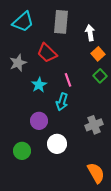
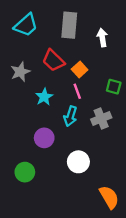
orange square: (98, 54) -> (80, 70), moved
green square: (100, 76) -> (114, 87), turned -32
gray cross: (94, 125) -> (101, 119), moved
white circle: (57, 144) -> (78, 162), moved

